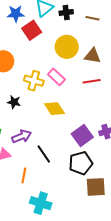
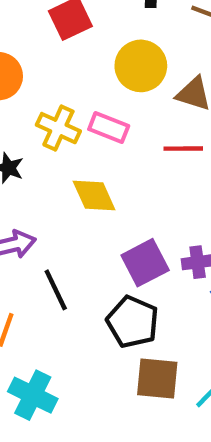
pink rectangle: (56, 77) -> (109, 127), turned -30
black pentagon: (81, 163) -> (133, 322), turned 30

